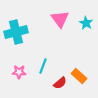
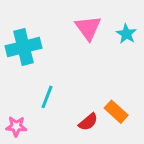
cyan line: (43, 66) -> (47, 97), moved
pink star: (19, 72) -> (16, 126), moved

